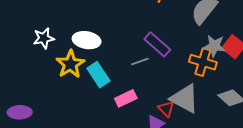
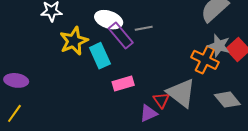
white ellipse: (87, 40) -> (109, 20), moved
purple rectangle: (157, 44) -> (121, 36), moved
gray line: (140, 62) -> (144, 28), moved

